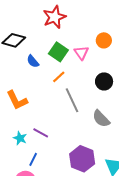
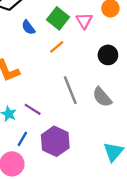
gray line: (72, 100) -> (70, 90), moved
purple hexagon: (82, 159) -> (55, 141), moved

